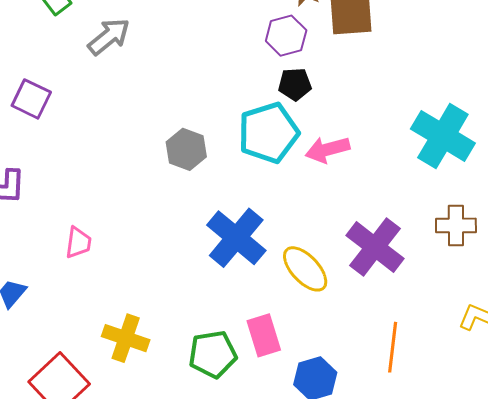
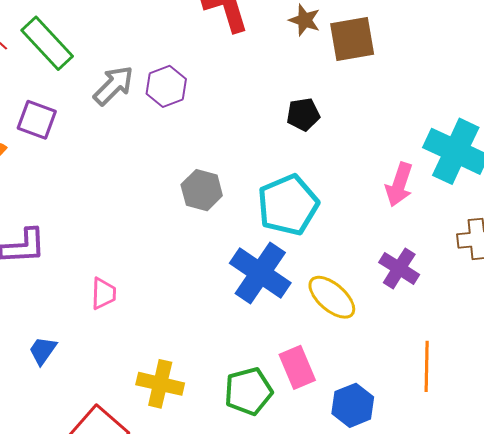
purple hexagon: (286, 36) -> (166, 86), moved
purple square: (31, 99) -> (37, 120), moved
cyan pentagon: (268, 133) -> (288, 205), moved
pink arrow: (327, 150) -> (399, 184), moved, turned -51
purple cross: (375, 247) -> (399, 268), size x0.7

